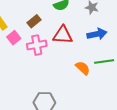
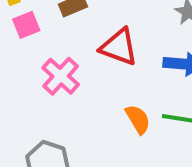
pink cross: (37, 45) -> (61, 76), moved, turned 36

